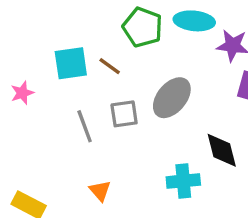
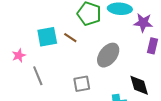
gray square: (124, 114) -> (82, 84), moved
gray line: (85, 126) -> (38, 76), moved

